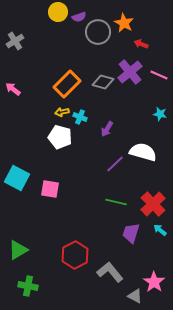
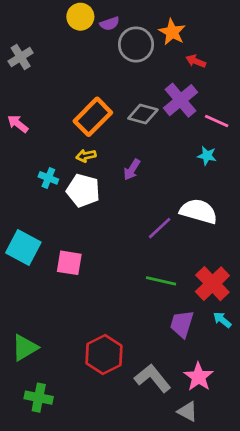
pink line: (159, 75) -> (217, 121), moved
cyan star: (160, 114) -> (207, 156), moved
cyan cross: (80, 117) -> (48, 178), moved
purple arrow: (107, 129) -> (132, 170), moved
pink star: (154, 282) -> (199, 377), moved

